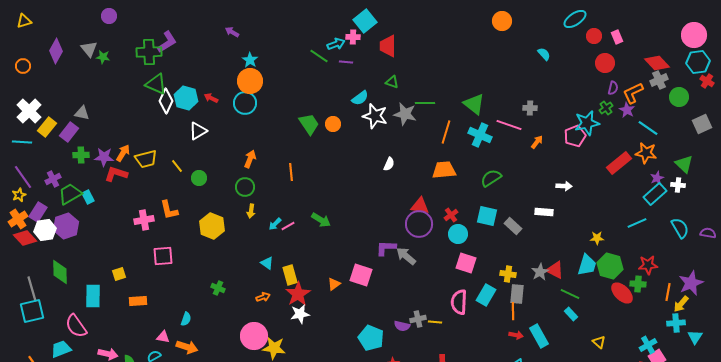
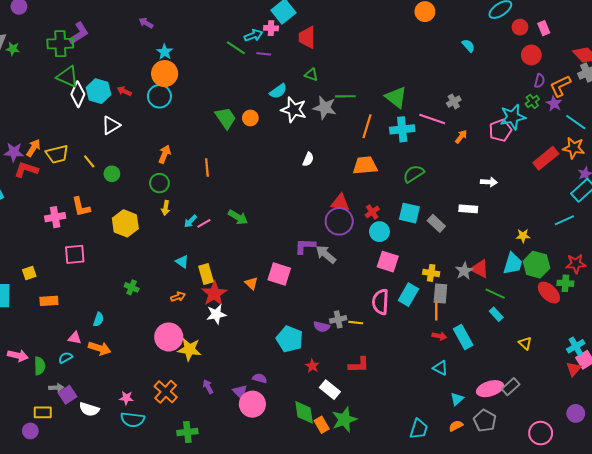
gray cross: (530, 108) -> (454, 101), turned -32
cyan cross: (480, 135) -> (402, 129), turned -30
orange triangle: (334, 284) -> (251, 283), turned -40

